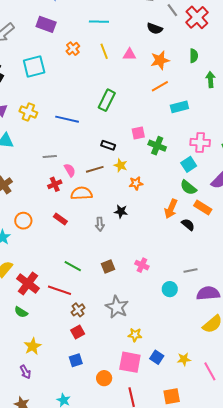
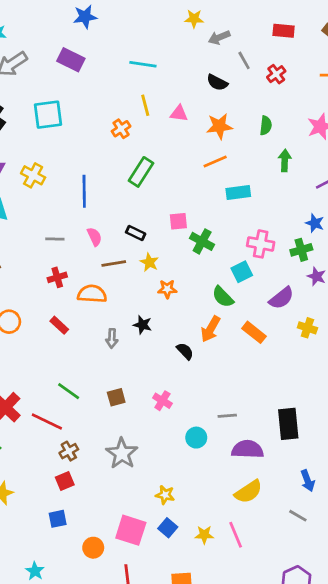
red cross: (197, 17) -> (276, 74), size x0.6
orange cross: (73, 49) -> (121, 129), moved
blue line: (67, 119) -> (84, 191), turned 70
pink semicircle: (70, 170) -> (95, 237), moved
green semicircle: (188, 187) -> (223, 297), moved
black semicircle: (188, 225) -> (185, 351), moved
yellow star: (135, 335) -> (165, 495), moved
pink line: (210, 371) -> (236, 535), moved

